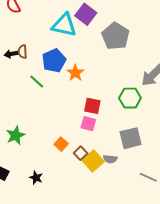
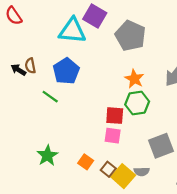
black arrow: (11, 54) -> (18, 70), turned 48
orange star: (75, 73) -> (134, 79), moved
green hexagon: (130, 98) -> (137, 103), moved
green star: (15, 135) -> (47, 156), moved

